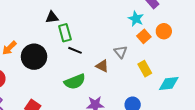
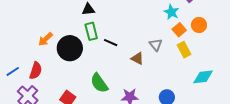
green rectangle: (65, 33) -> (91, 31), moved
yellow rectangle: (145, 69) -> (184, 50), moved
green semicircle: (75, 82) -> (99, 83), moved, turned 75

